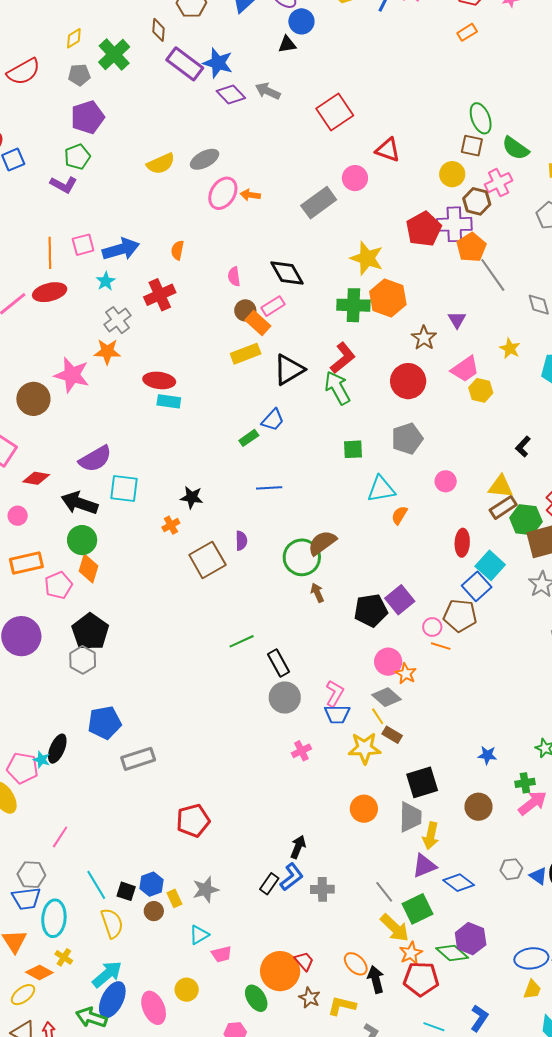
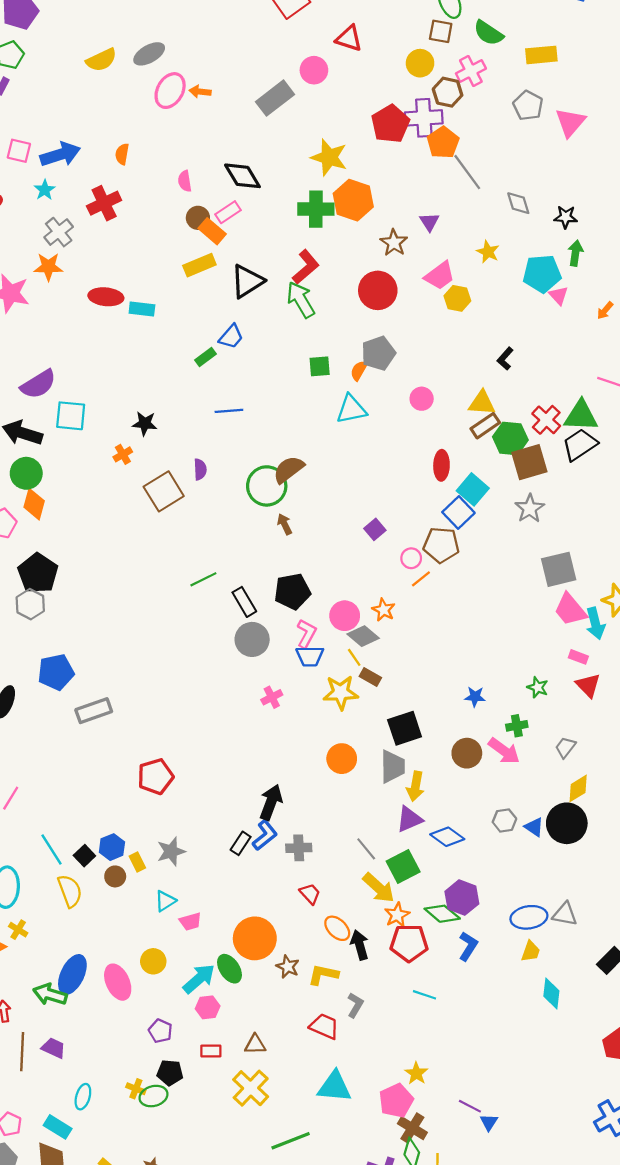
pink square: (83, 245) -> (19, 151), turned 30
cyan rectangle: (169, 401) -> (142, 309), moved
orange semicircle: (399, 515) -> (359, 371), moved
purple square: (400, 600) -> (375, 529), size x0.7
black pentagon: (371, 610) -> (292, 591), moved
orange line: (441, 646) -> (421, 579), turned -54
pink circle: (388, 662) -> (345, 616), moved
pink arrow: (532, 803) -> (504, 751), moved, turned 76
black arrow: (298, 847) -> (271, 802), size x1.4
black square: (126, 891) -> (84, 856), turned 30
red trapezoid: (304, 961) -> (310, 894), moved
cyan arrow: (107, 974) -> (199, 979), moved
blue L-shape: (479, 1018) -> (468, 946), moved

